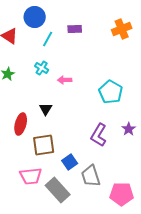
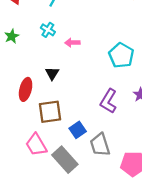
pink trapezoid: (31, 176) -> (36, 145), turned 65

